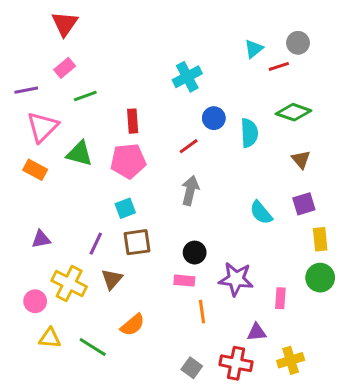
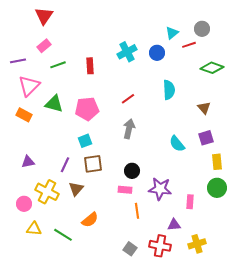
green diamond: (294, 112) -> (212, 68), moved
blue circle: (214, 118) -> (157, 53), moved
red rectangle: (133, 121) -> (90, 66), moved

